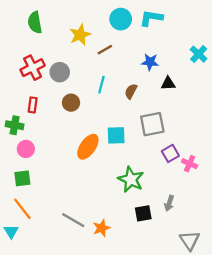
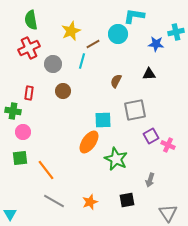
cyan circle: (121, 19) -> (118, 34), moved
cyan cross: (199, 54) -> (176, 32), moved, turned 35
blue star: (150, 62) -> (156, 44), moved
red cross: (33, 68) -> (29, 48), moved
cyan line: (101, 85) -> (82, 61), moved
orange ellipse: (88, 147) -> (89, 142), moved
orange line: (22, 209) -> (46, 170), moved
black square: (143, 213) -> (127, 200), moved
gray line: (73, 220) -> (54, 201), moved
cyan triangle: (11, 231) -> (10, 214), moved

